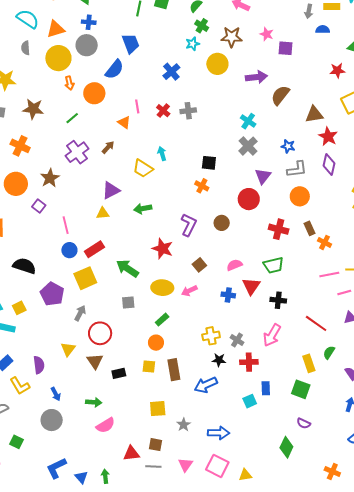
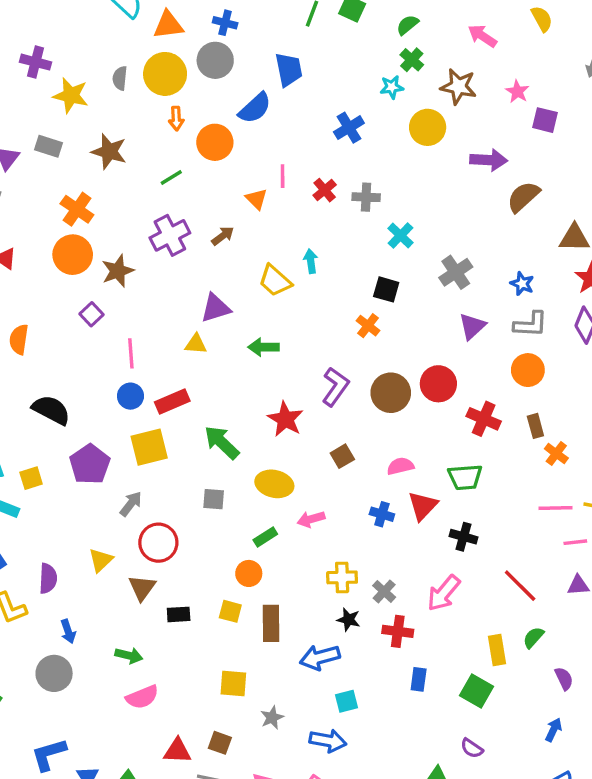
gray semicircle: (26, 48) -> (120, 78), moved
cyan cross: (248, 121) -> (401, 235), moved
orange circle: (16, 184) -> (73, 255), moved
red circle: (249, 199) -> (438, 384), moved
brown circle: (222, 223) -> (391, 393), size x1.5
pink arrow: (189, 291) -> (311, 519), moved
cyan square: (250, 401) -> (347, 701), moved

